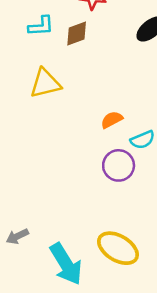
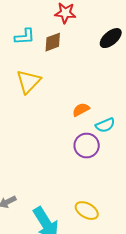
yellow triangle: (45, 83) -> (28, 82), turned -32
yellow ellipse: (118, 248) -> (87, 211), size x0.7

